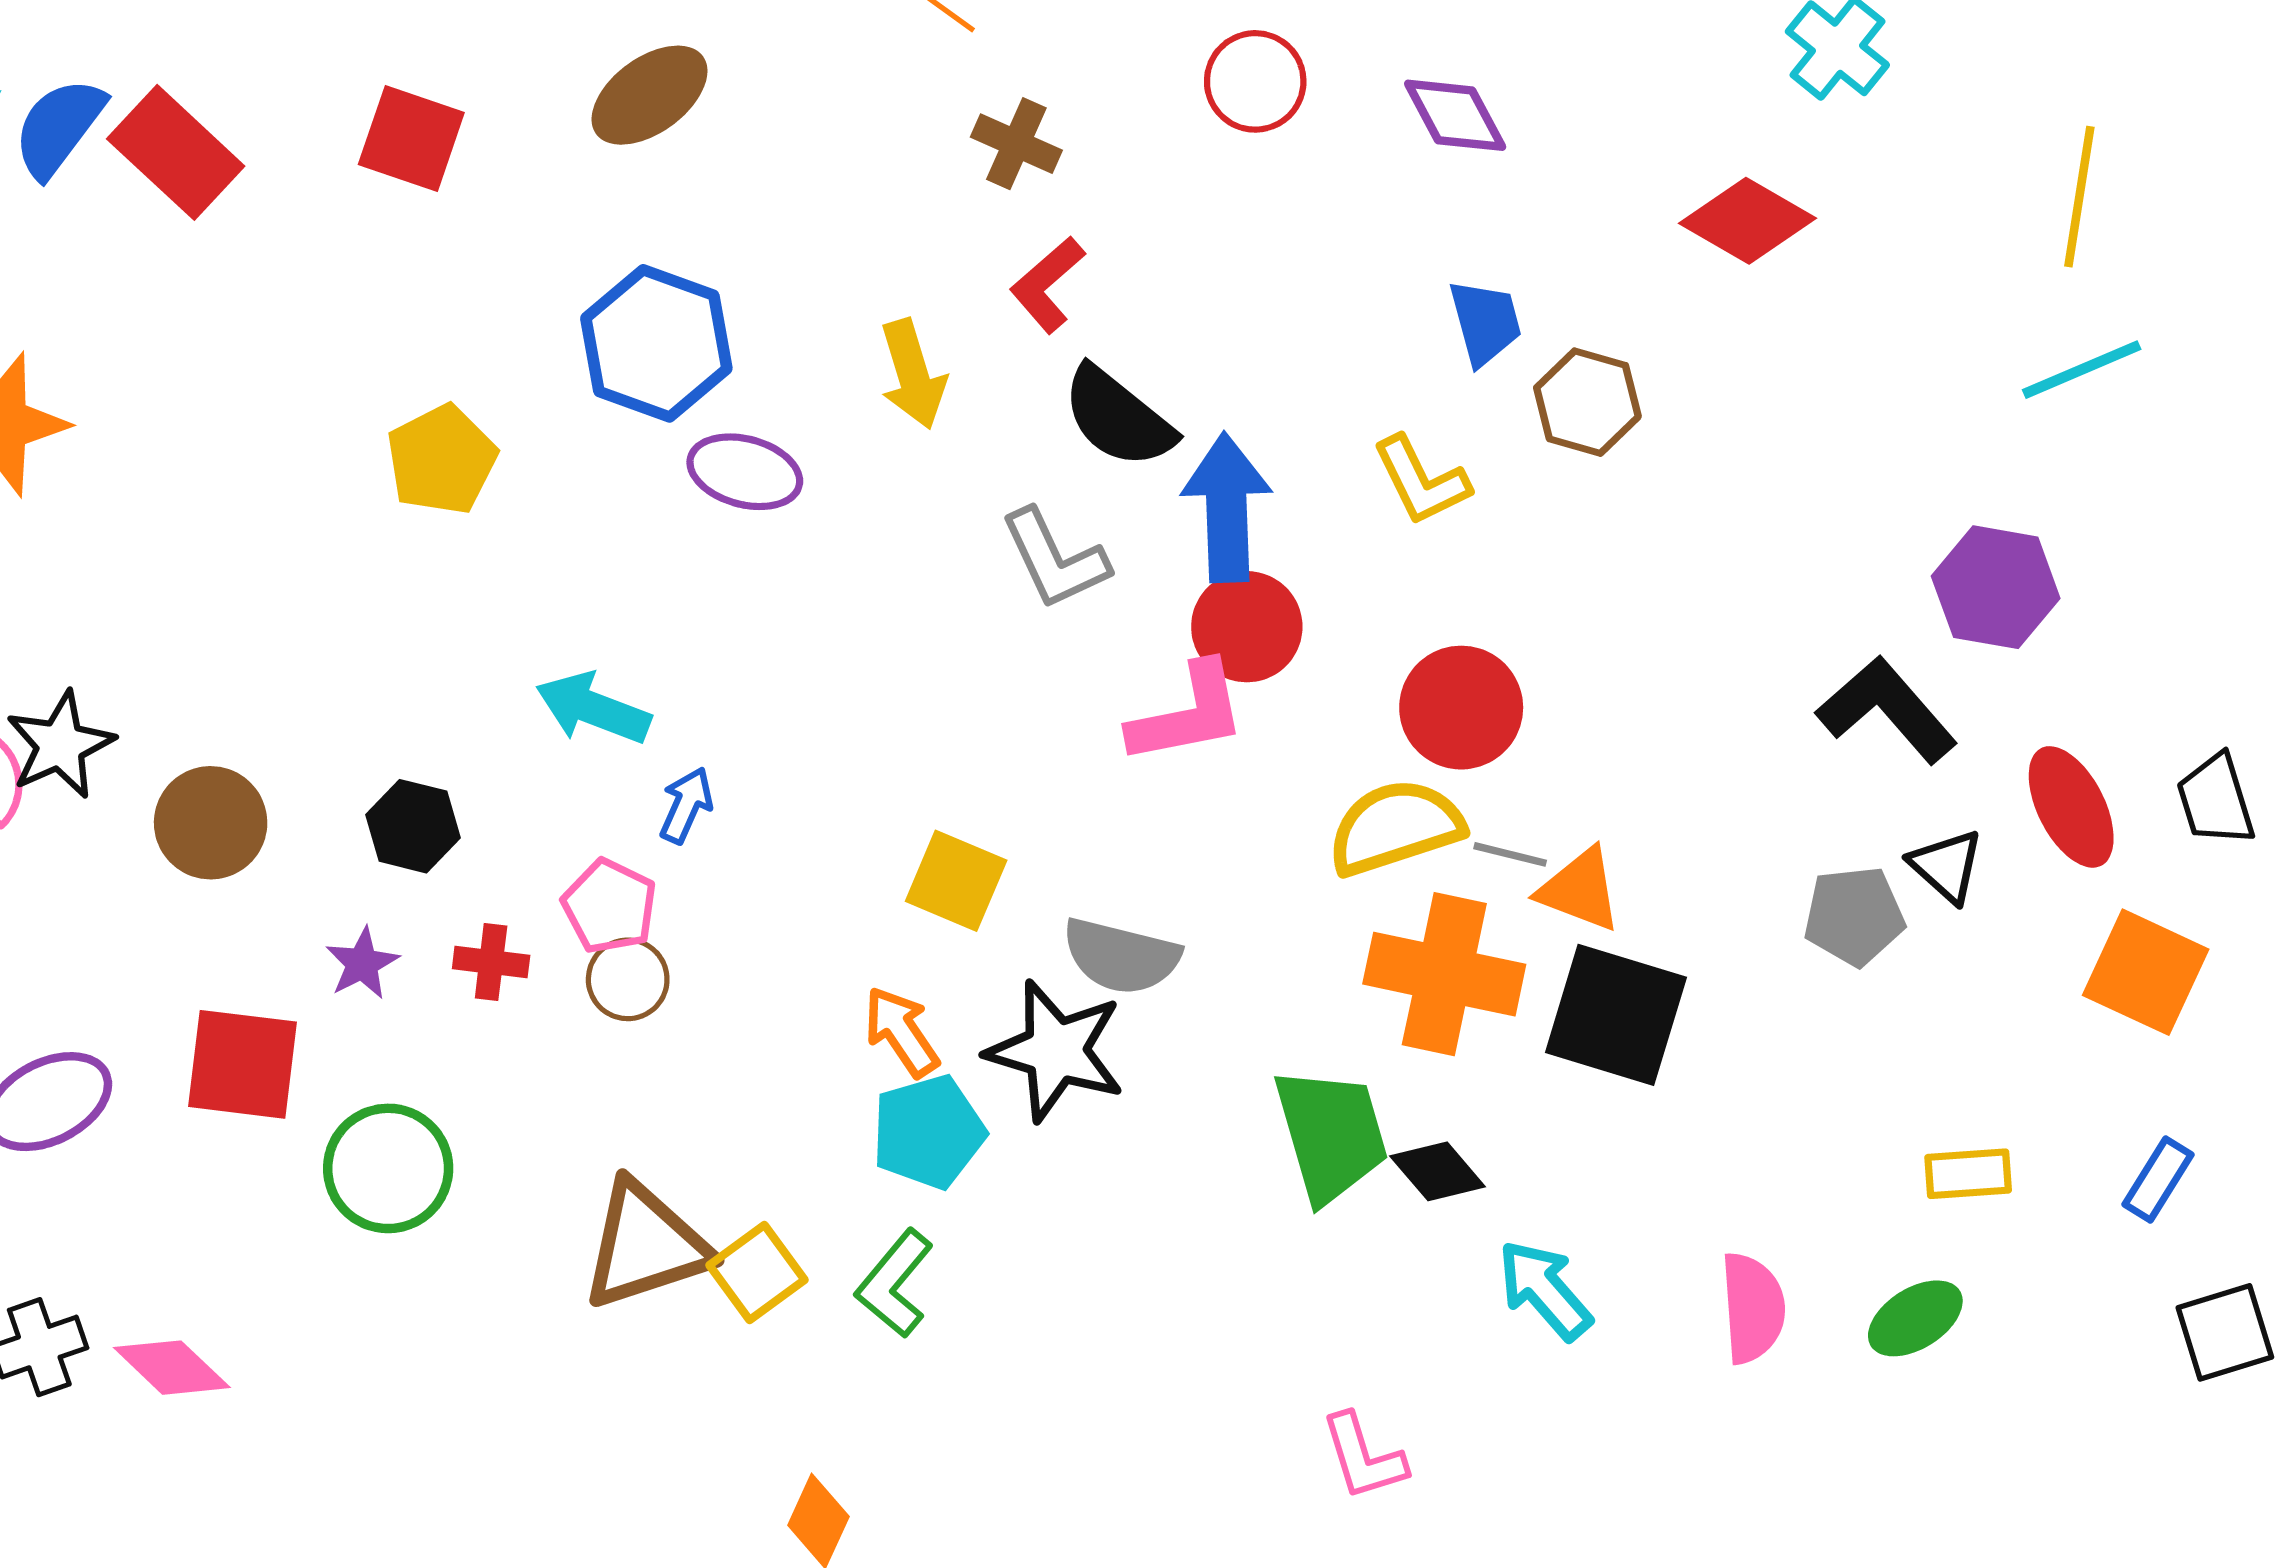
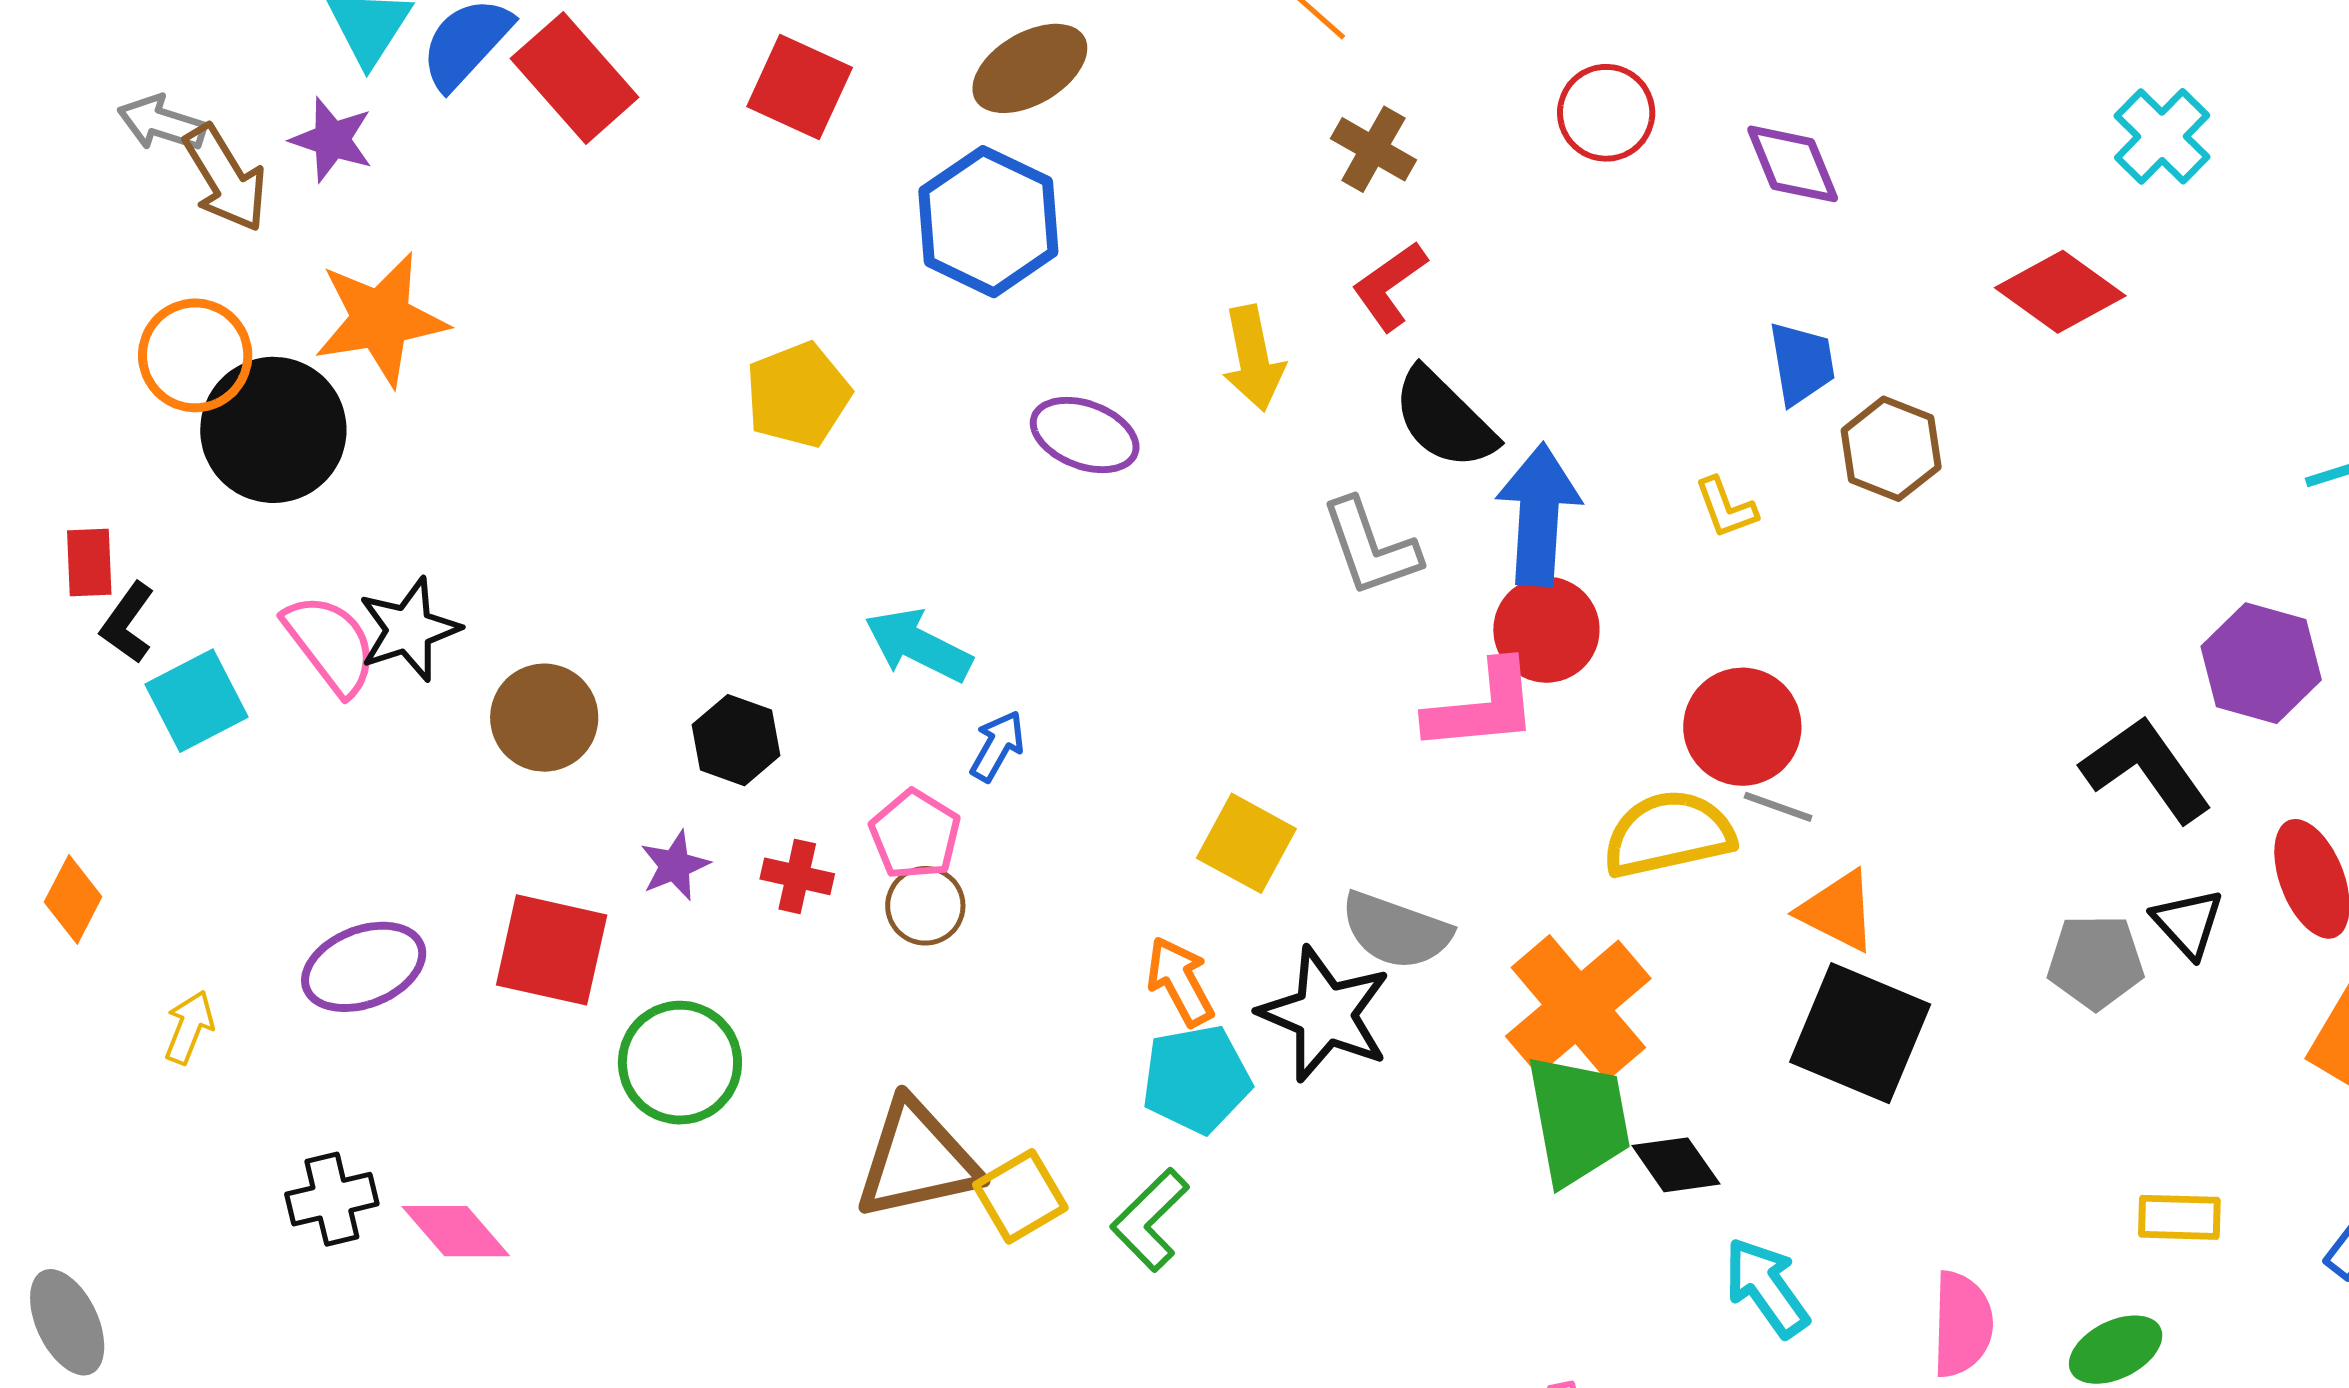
blue hexagon: (656, 343) -> (988, 222), moved
yellow L-shape: (1421, 481) -> (1726, 508), size x0.7
gray line: (1510, 854) -> (1778, 807), moved
orange cross: (1444, 974) -> (1578, 1007), moved, turned 32

